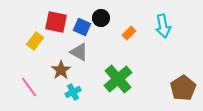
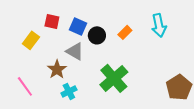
black circle: (101, 18) -> (97, 35), moved
red square: (56, 22) -> (52, 21), size x0.7

